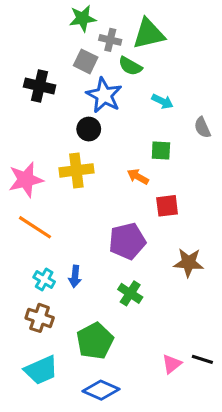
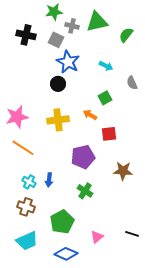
green semicircle: (130, 66) -> (126, 35), moved, turned 98
black cross: (40, 86) -> (26, 35), moved
green square: (161, 151) -> (105, 98), turned -32
yellow cross: (76, 170) -> (58, 120), moved
pink triangle: (172, 364) -> (97, 237), moved

